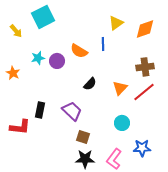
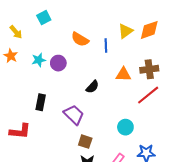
cyan square: (43, 17) -> (44, 18), size x0.6
yellow triangle: (116, 23) -> (125, 31), moved
orange semicircle: (79, 51) -> (80, 39), moved
orange star: (13, 73) -> (11, 56), moved
orange triangle: (120, 88) -> (123, 74), moved, turned 49
black rectangle: (40, 110) -> (41, 102), moved

